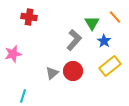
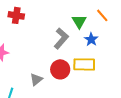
yellow rectangle: (110, 66) -> (84, 64), moved, turned 40
gray triangle: (52, 73) -> (36, 79), moved

